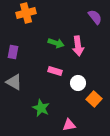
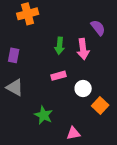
purple semicircle: (95, 17) -> (98, 28), moved
green arrow: (56, 43) -> (60, 46), turned 77
pink rectangle: (55, 71) -> (58, 76), turned -32

